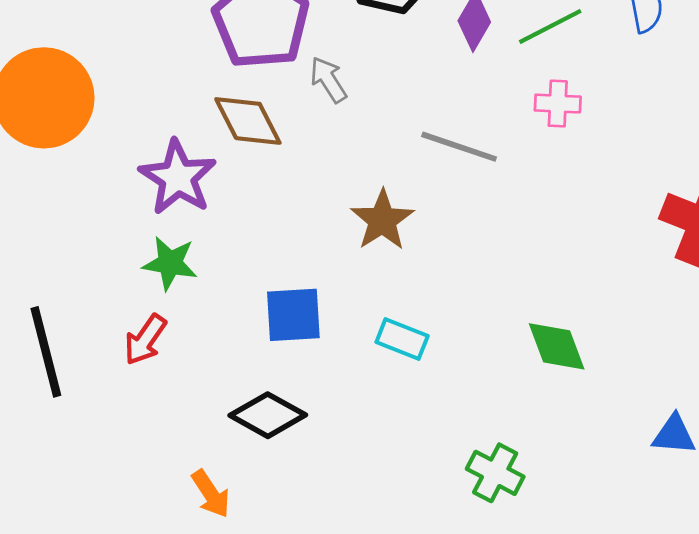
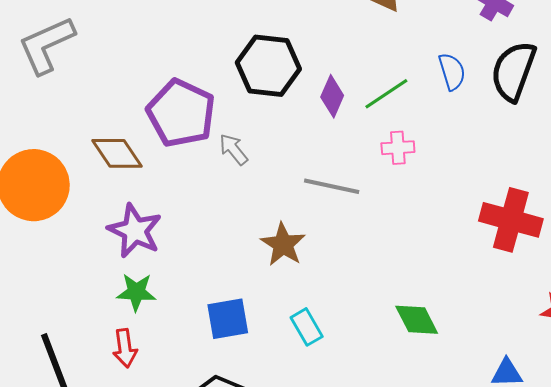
brown diamond: (248, 121) -> (117, 153), moved
cyan rectangle: (402, 339) -> (307, 327), turned 45
red arrow: (145, 340) -> (125, 348), turned -36

